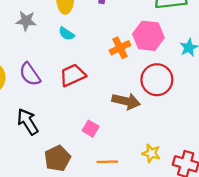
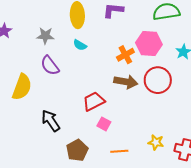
purple semicircle: (30, 74) -> (50, 66), moved
red trapezoid: (73, 75) -> (94, 101), moved
brown arrow: (126, 101) -> (126, 82), moved

